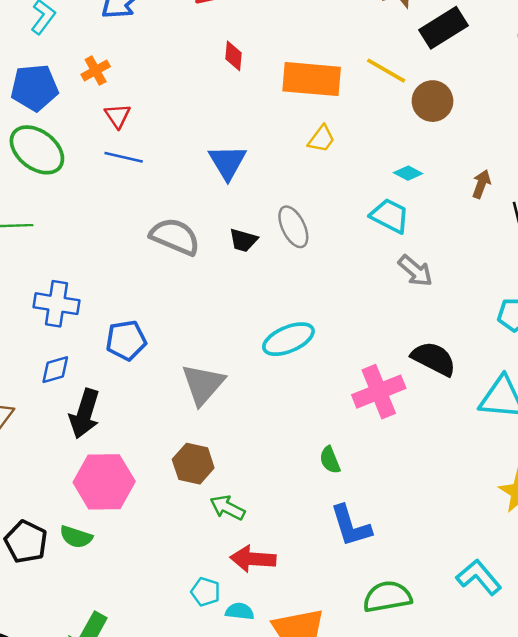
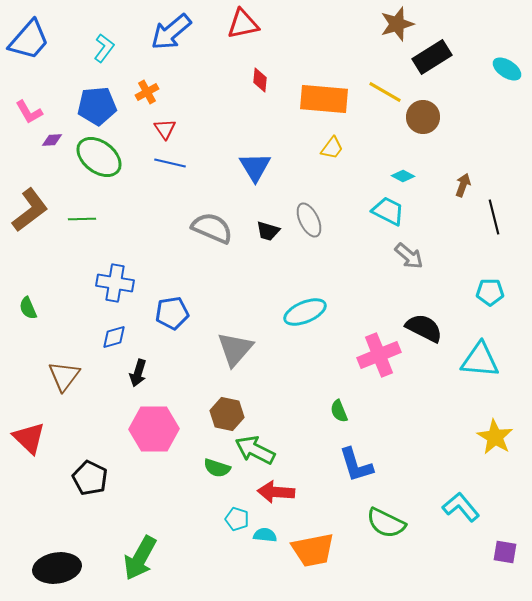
black arrow: (85, 414) -> (138, 373), size x0.7
green arrow: (227, 508) -> (255, 450), size x1.4
green semicircle: (76, 537) -> (217, 468), moved
green semicircle: (387, 597) -> (386, 523), turned -144

